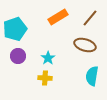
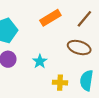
yellow cross: (45, 78) -> (60, 83), moved

